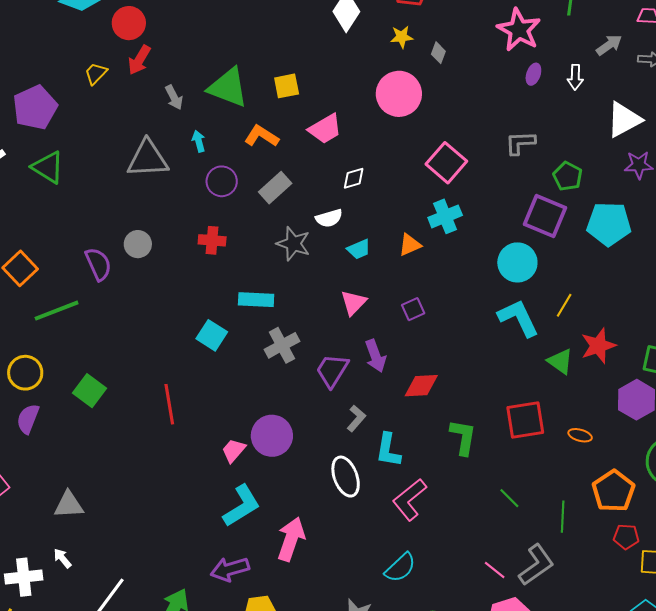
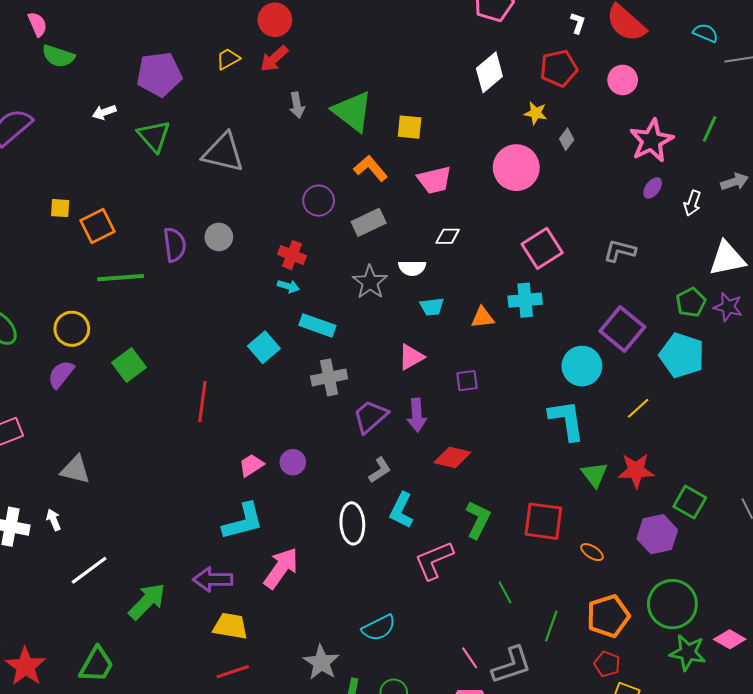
cyan arrow: (199, 141) -> (288, 286), moved, turned 105
gray triangle: (148, 159) -> (223, 153), moved
green pentagon: (568, 176) -> (691, 302), moved
yellow line: (564, 305) -> (638, 408), moved
purple circle: (272, 436) -> (293, 462), size x0.6
pink L-shape: (410, 500) -> (434, 560), moved

